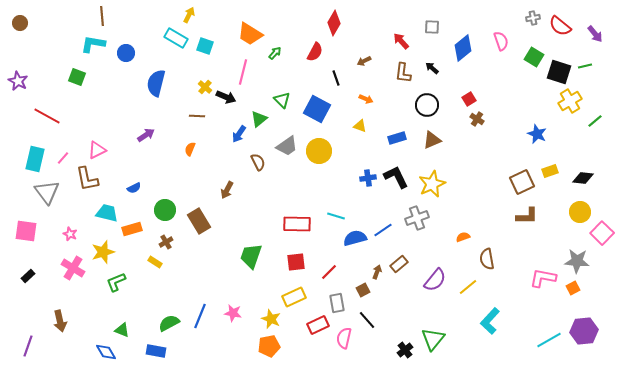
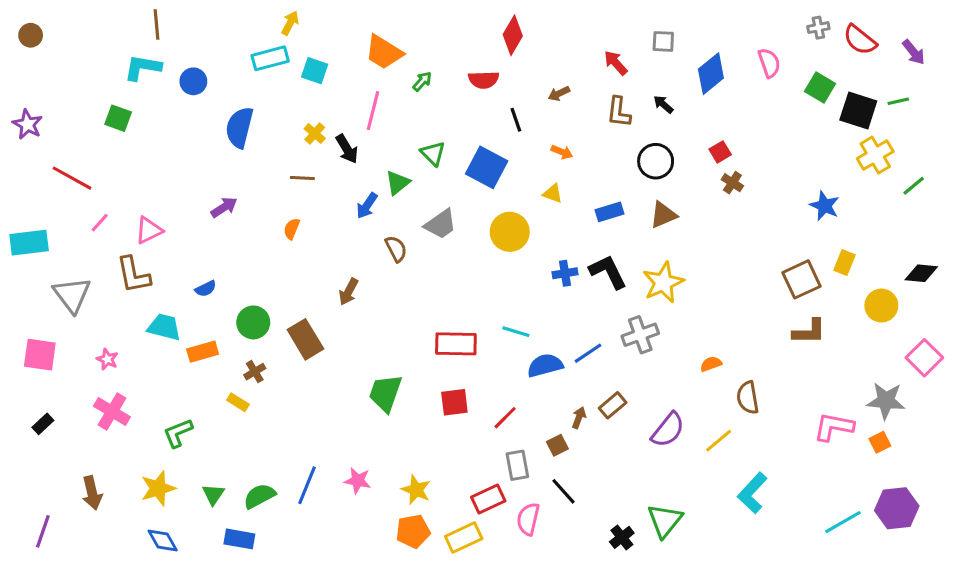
cyan rectangle: (176, 38) -> (270, 58), turned -45
red semicircle: (315, 52) -> (484, 80), turned 60
black arrow: (226, 97) -> (347, 149), turned 36
yellow circle: (319, 151) -> (510, 232), moved
pink line: (63, 158) -> (100, 223), moved
cyan rectangle: (35, 159) -> (29, 243), moved, turned 70
yellow rectangle: (550, 171) -> (844, 263), turned -49
black diamond: (583, 178) -> (921, 273), moved
yellow circle: (580, 212) -> (881, 306), moved
yellow star: (103, 252) -> (158, 488), moved
yellow rectangle: (294, 297) -> (464, 537), moved
green triangle: (122, 330) -> (213, 494), moved, turned 42

